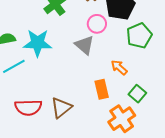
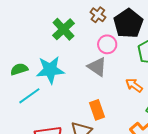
orange rectangle: (102, 89) -> (97, 110), moved

